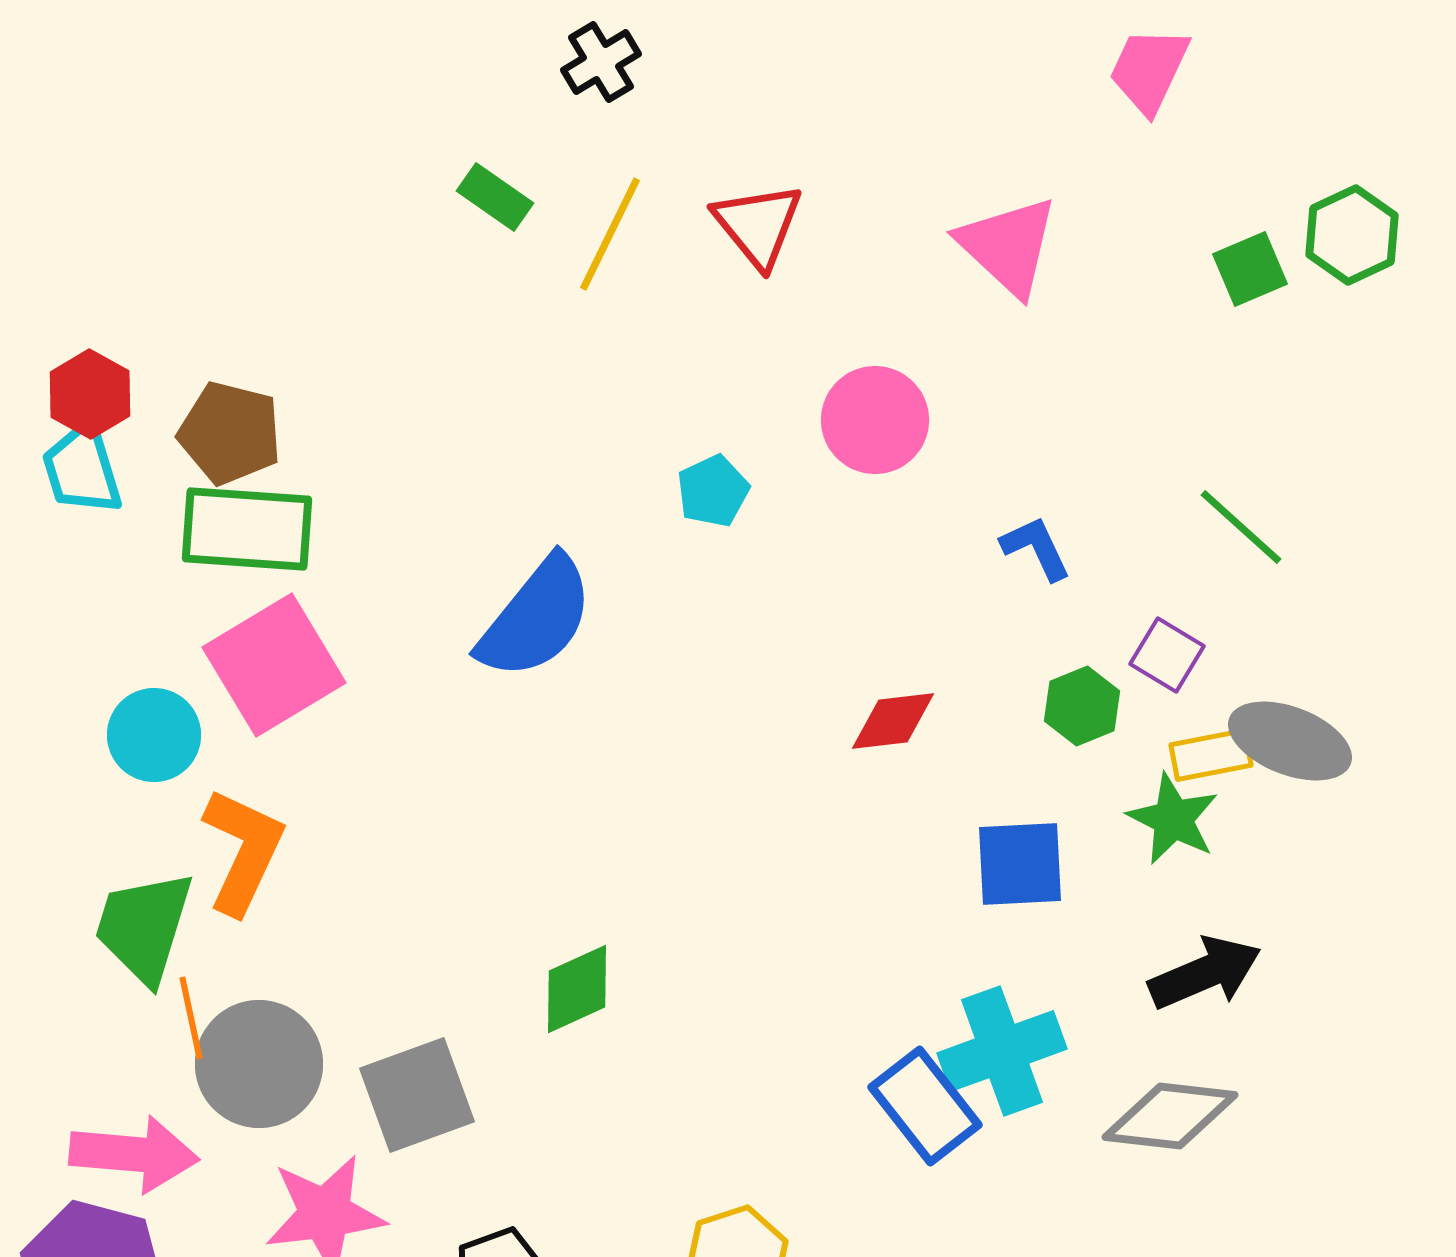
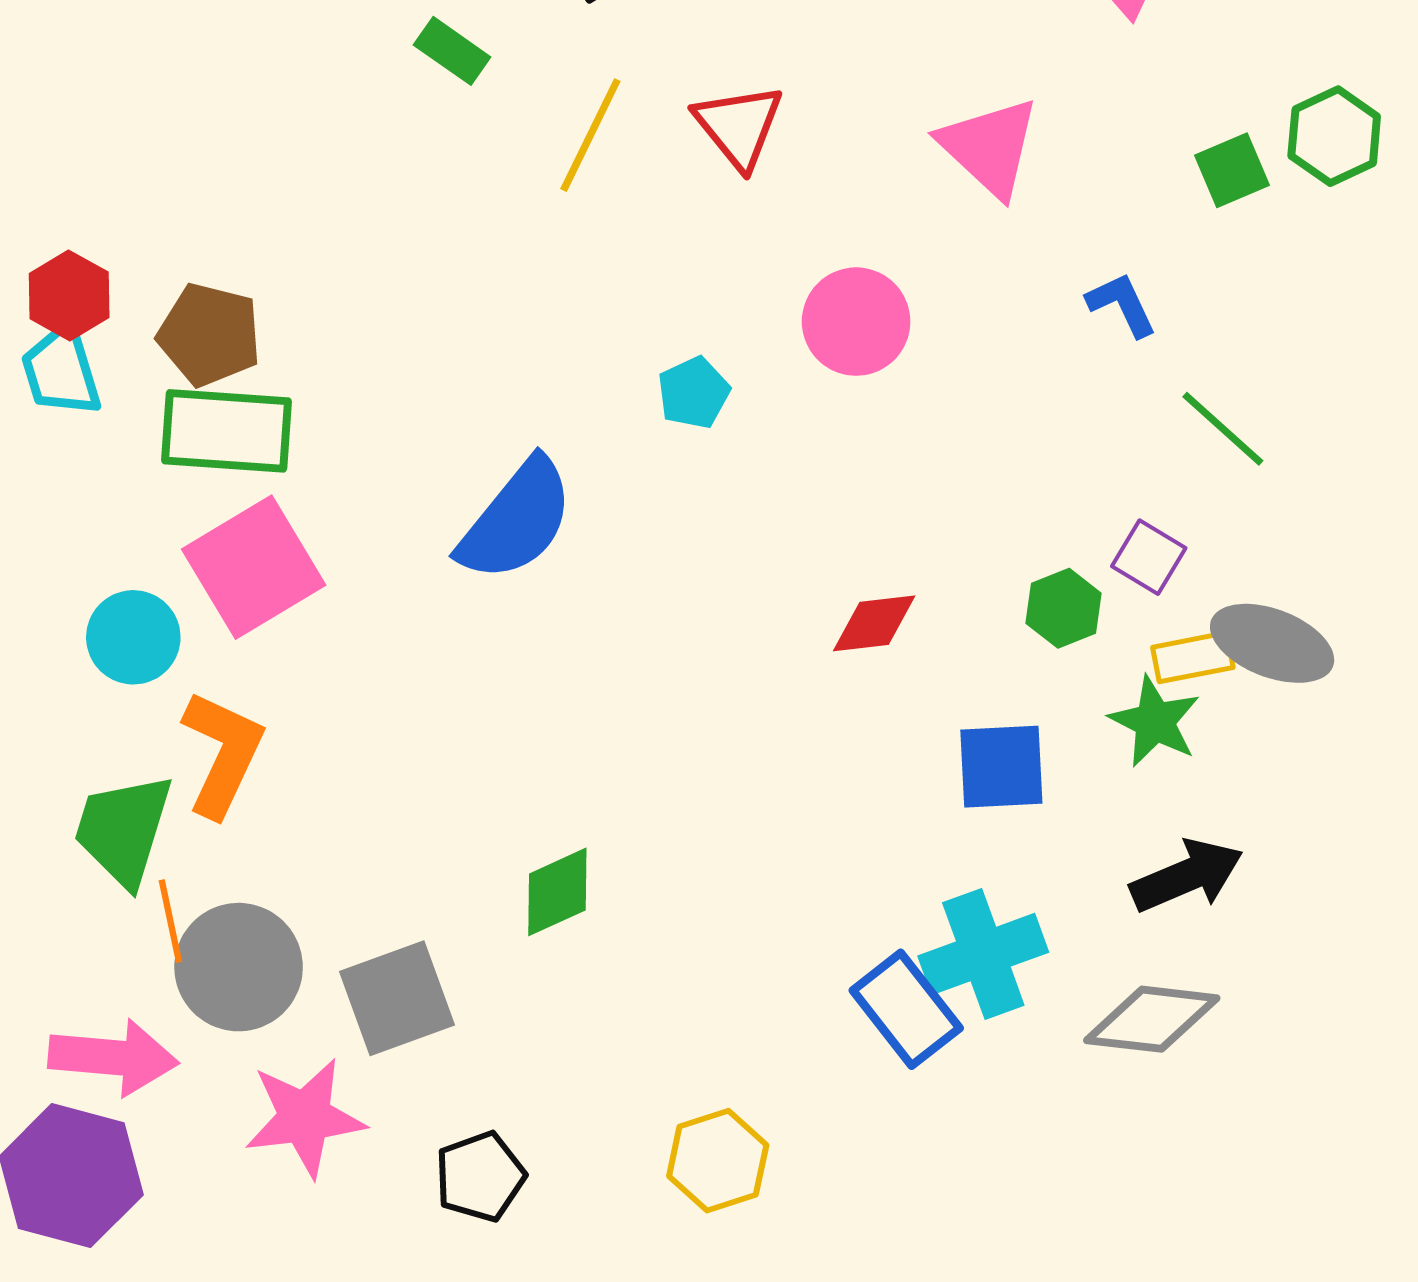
green rectangle: (495, 197) -> (452, 51), moved
blue L-shape: (1036, 548) -> (1122, 305), moved

